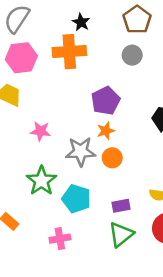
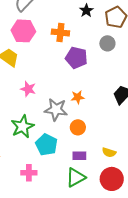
black star: (81, 22) -> (86, 11), moved
orange cross: (69, 52) -> (60, 33), size x0.7
purple pentagon: (106, 101) -> (76, 58), moved, turned 30
orange circle: (112, 158) -> (78, 127), moved

